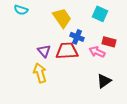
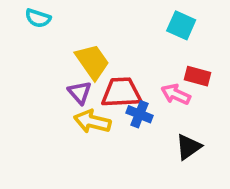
yellow trapezoid: (62, 18) -> (92, 62), moved
blue cross: (77, 37) -> (139, 114), moved
yellow arrow: (40, 73) -> (92, 122), moved, turned -60

